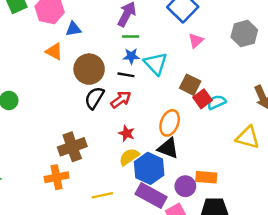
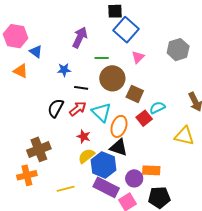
blue triangle: (73, 29) -> (36, 52), turned 48
green line: (131, 37) -> (102, 58), moved
blue star: (131, 56) -> (64, 70), moved
cyan triangle: (156, 64) -> (101, 112), moved
brown circle: (89, 69) -> (112, 78), moved
red square: (203, 99) -> (144, 118), moved

